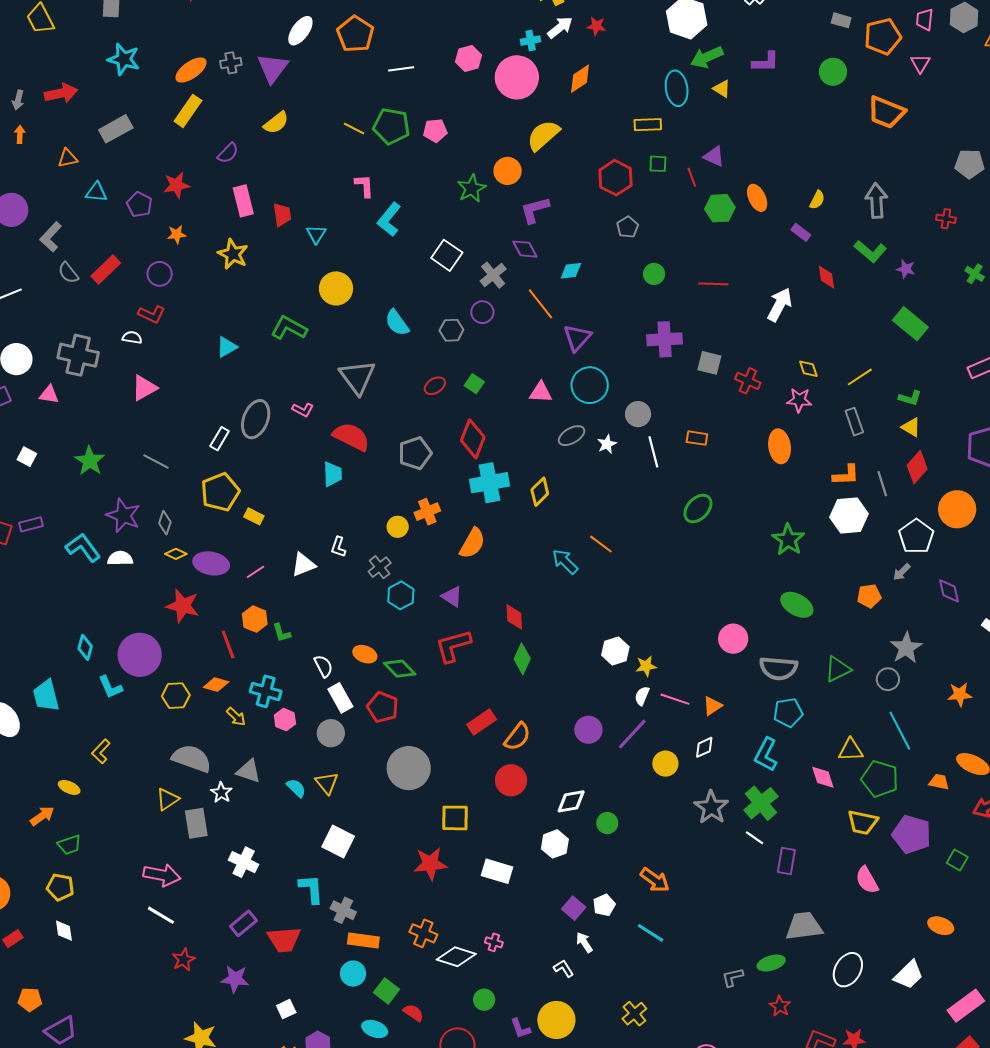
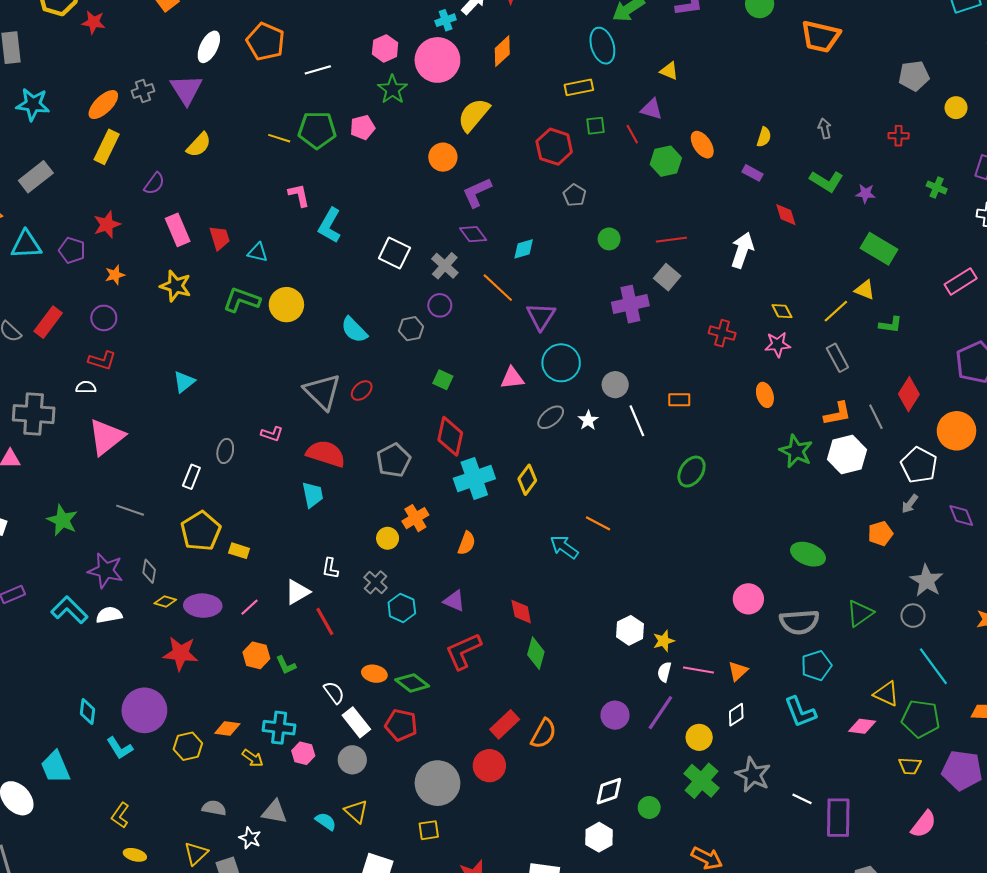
yellow triangle: (722, 89) -> (669, 71), moved
green star: (472, 188) -> (393, 89), moved
cyan triangle: (96, 192) -> (26, 245), size x1.4
gray arrow: (876, 201) -> (825, 128), size x0.6
cyan triangle: (316, 234) -> (258, 252), turned -40
green L-shape: (289, 328) -> (242, 300), moved
gray square: (709, 363) -> (667, 277), moved, turned 35
red ellipse: (435, 386) -> (362, 391), moved
pink triangle: (144, 388) -> (106, 437), size x1.4
gray ellipse: (256, 419) -> (225, 451), size x0.6
yellow triangle: (911, 427) -> (865, 290), moved
orange ellipse: (780, 446) -> (765, 395), size x0.7
green star: (788, 540) -> (796, 451), moved
orange semicircle: (472, 543) -> (467, 543), size x0.7
red line: (228, 645) -> (325, 622), moved
yellow triangle: (851, 750) -> (886, 694), turned 36
cyan L-shape: (766, 754) -> (800, 712), turned -40
gray semicircle: (192, 758) -> (214, 808), size x0.6
pink diamond: (823, 777) -> (862, 726), turned -56
red circle: (511, 780) -> (489, 766), moved
yellow ellipse: (69, 787) -> (135, 855), moved
green cross: (761, 803) -> (702, 781), moved
yellow square: (455, 818) -> (429, 830), moved, size x0.7
yellow trapezoid: (863, 822) -> (910, 766), size x0.7
purple rectangle: (786, 861) -> (838, 818), size x1.4
pink semicircle: (867, 880) -> (924, 824), turned -104

